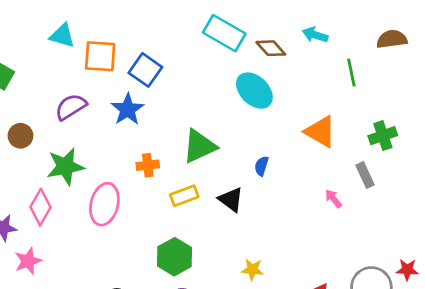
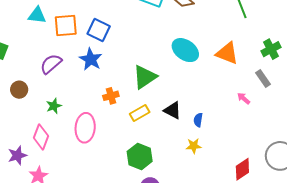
cyan ellipse: (254, 91) -> (185, 50), moved
green star: (65, 166) -> (54, 106), size x0.6
blue semicircle: (261, 166) -> (198, 120), moved
yellow star: (252, 270) -> (194, 146), moved

